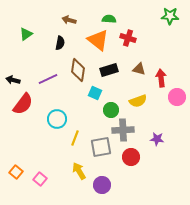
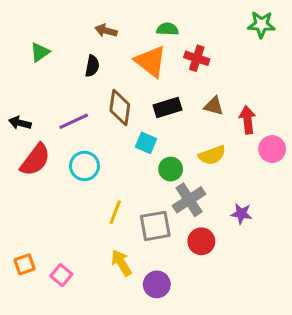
cyan circle: (57, 119) -> (84, 166), moved
gray cross: (123, 130) -> (189, 200), turned -30
orange square: (16, 172) -> (24, 264), turned 32

